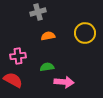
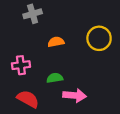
gray cross: (38, 12) -> (33, 14), moved
red semicircle: (13, 80) -> (28, 99), moved

